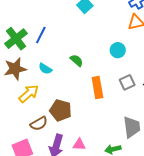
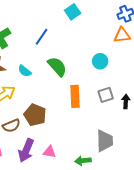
blue line: (41, 35) -> (42, 37), moved
green semicircle: (77, 60) -> (57, 67), size x1.5

